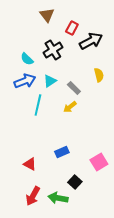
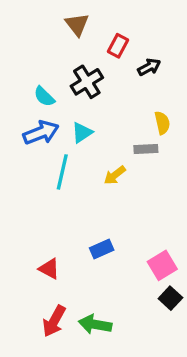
black arrow: (91, 41) -> (149, 67), size x0.6
gray rectangle: (74, 88) -> (146, 149), moved, turned -48
black square: (75, 182) -> (170, 298), moved

